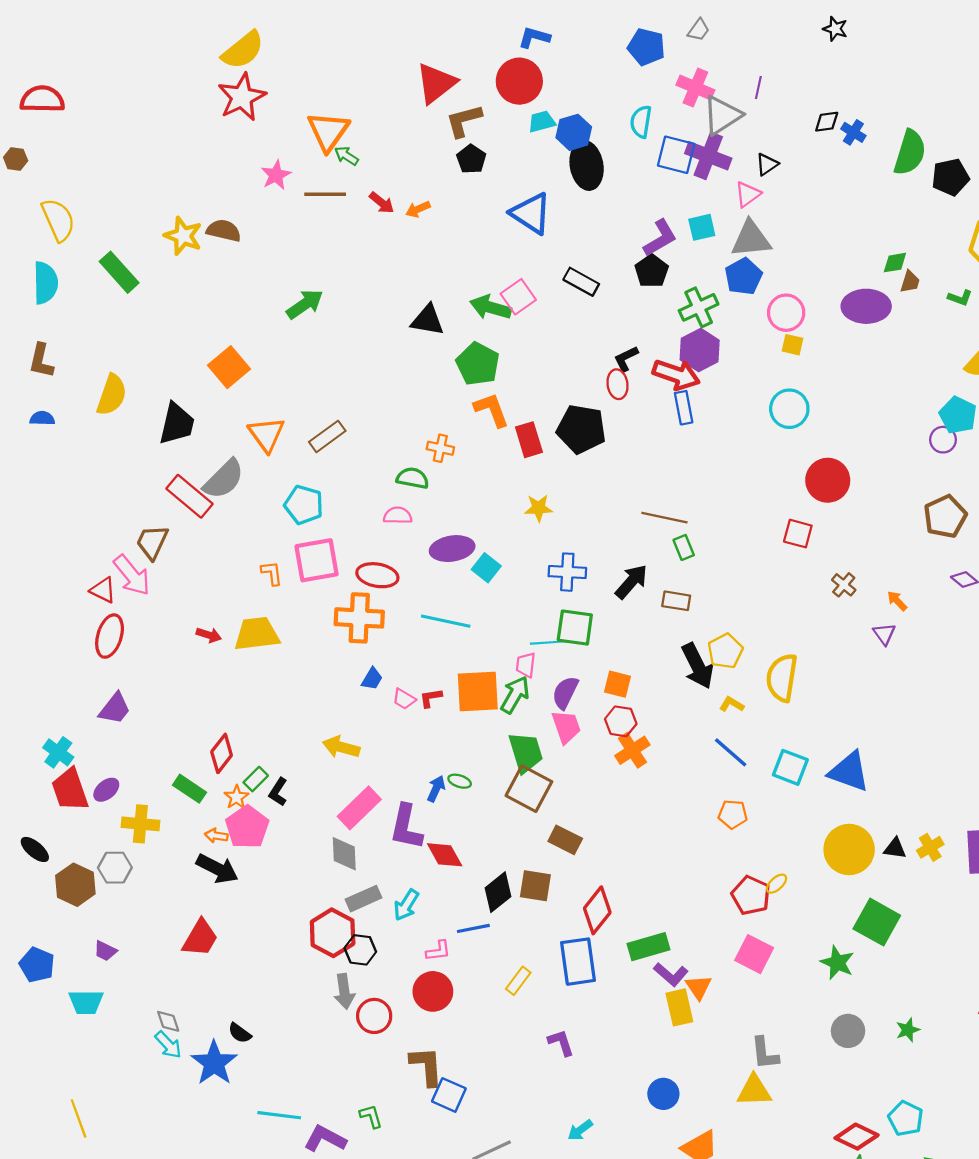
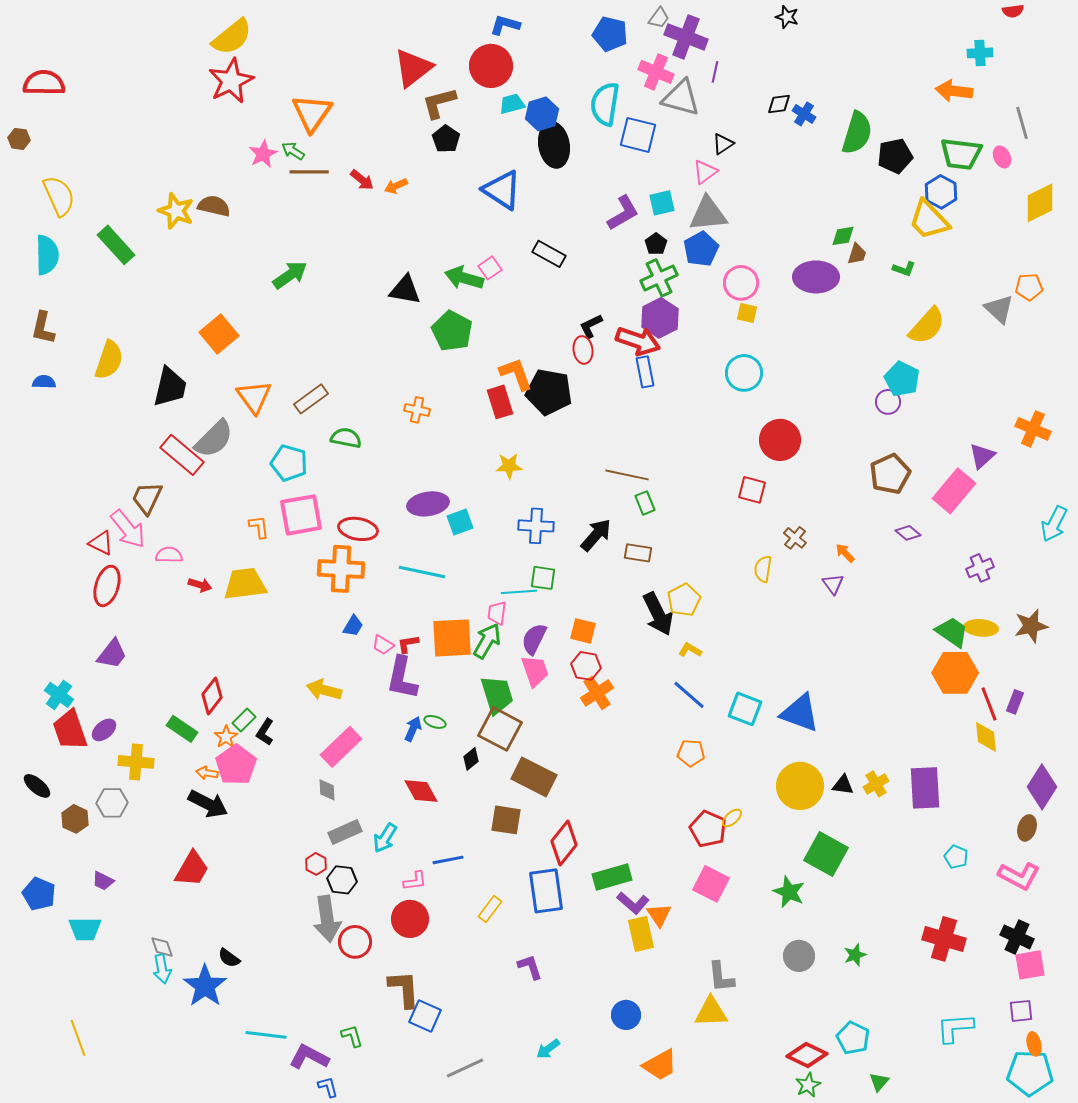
gray triangle: (722, 115) -> (681, 98), turned 48
cyan semicircle: (641, 122) -> (605, 104), size x1.4
green arrow: (346, 156) -> (293, 151), moved
purple cross: (708, 156) -> (686, 37), moved
black pentagon: (652, 271) -> (656, 244), moved, size x0.7
pink square: (518, 297) -> (490, 268), size x0.7
orange L-shape: (492, 410) -> (516, 374), moved
green semicircle: (413, 478) -> (346, 438), moved
pink semicircle: (398, 515) -> (169, 555), moved
cyan square: (486, 568) -> (460, 522), turned 32
green square: (575, 628) -> (543, 578), size x0.7
yellow semicircle: (782, 678) -> (763, 569), moved, size x0.6
purple L-shape: (406, 827) -> (402, 678), moved
brown rectangle: (565, 840) -> (534, 777), size x1.4
gray diamond: (344, 854) -> (327, 790), size x0.7
brown hexagon: (75, 885) -> (75, 819), size x0.7
black diamond: (498, 892) -> (471, 759), moved, size x0.6
red hexagon: (333, 933) -> (316, 864), size x0.5
gray arrow: (344, 991) -> (327, 919), size x1.4
cyan arrow: (168, 1045) -> (162, 969), turned 32

